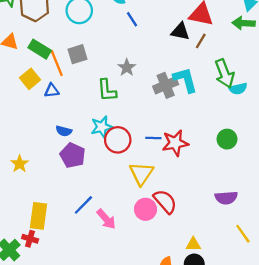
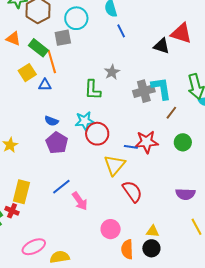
brown line: (201, 41) -> (171, 113), moved
gray square: (77, 54) -> (63, 38), moved
blue line: (153, 138) -> (131, 147), moved
green circle: (227, 139) -> (183, 142), moved
pink circle: (145, 209) -> (111, 229), moved

